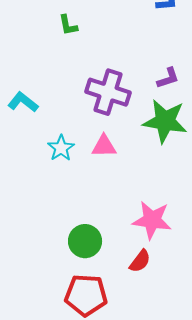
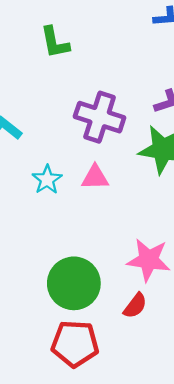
green L-shape: (68, 25) -> (55, 42), size x1.4
green circle: (85, 241) -> (74, 283), size x1.4

